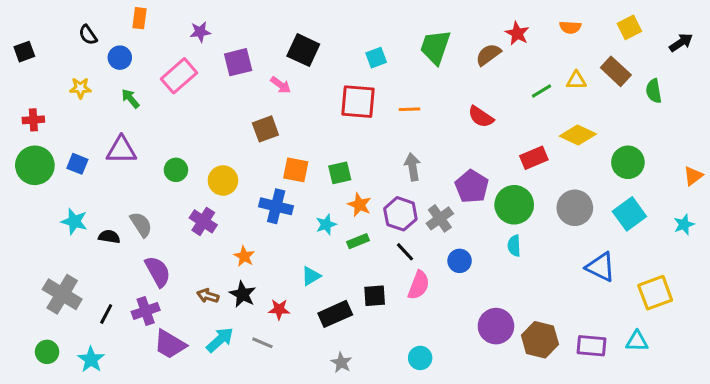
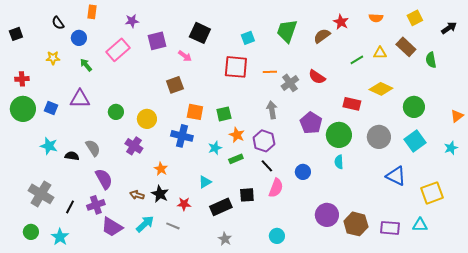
red rectangle: (534, 158) -> (352, 104), turned 36
gray cross: (440, 218) -> (290, 83), moved

